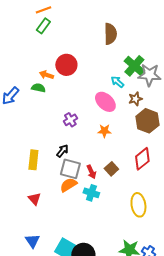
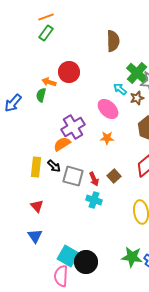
green semicircle: (38, 88) -> (41, 95), turned -88
brown star: (135, 99) -> (137, 98), moved
purple cross: (70, 120) -> (73, 127), size x1.6
black arrow: (62, 151) -> (54, 166), moved, turned 96
orange semicircle: (68, 185) -> (62, 144), moved
blue triangle: (32, 241) -> (35, 236), moved

